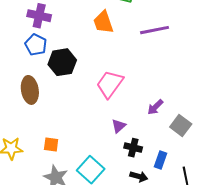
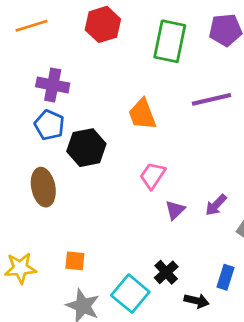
orange trapezoid: (103, 22) -> (142, 114), moved
pink trapezoid: (110, 84) -> (153, 176), size x0.7
purple triangle: (119, 126) -> (175, 210), moved
black cross: (133, 148) -> (166, 272), moved, turned 36

